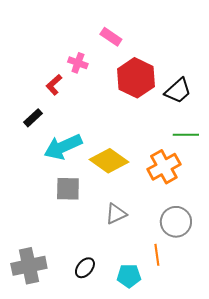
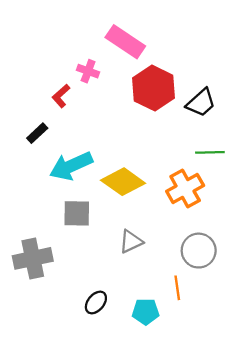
pink rectangle: (111, 37) -> (125, 42), size x1.6
gray cross: (29, 266) -> (33, 258), moved

